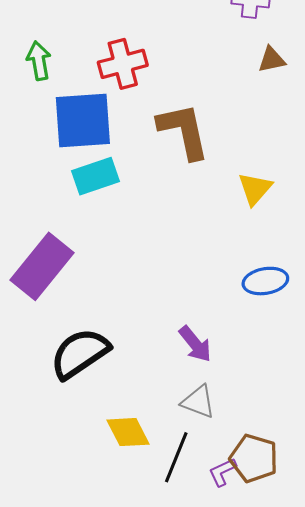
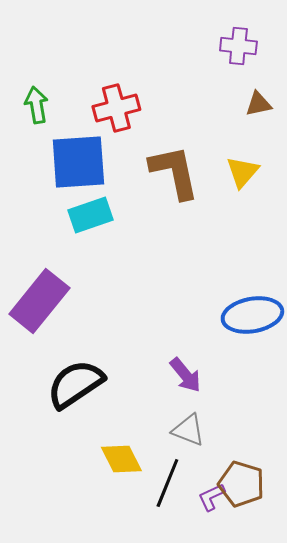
yellow triangle: (255, 189) -> (242, 172), moved
blue ellipse: (265, 281) -> (252, 315), size x1.4

